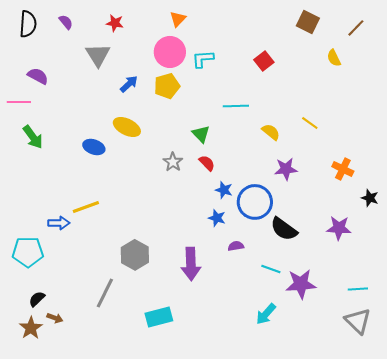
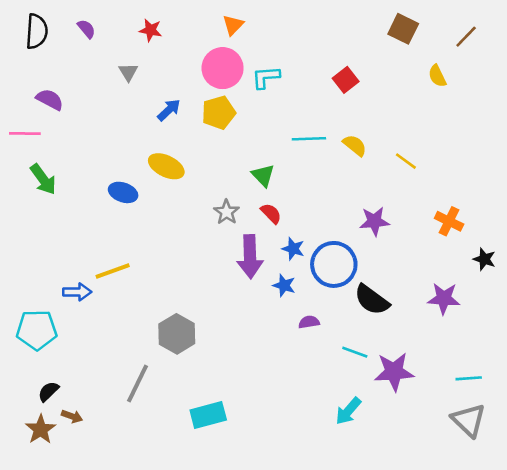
gray triangle: (98, 55) -> (128, 72), size x0.6
yellow semicircle: (271, 132) -> (355, 145), moved
purple arrow: (191, 264) -> (250, 257), moved

